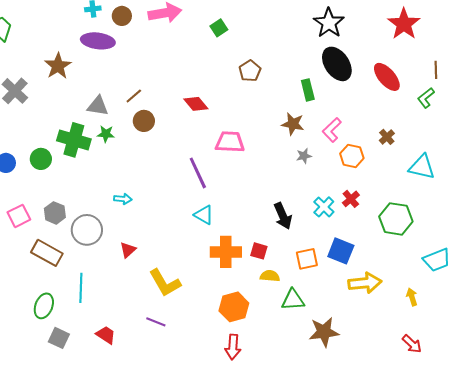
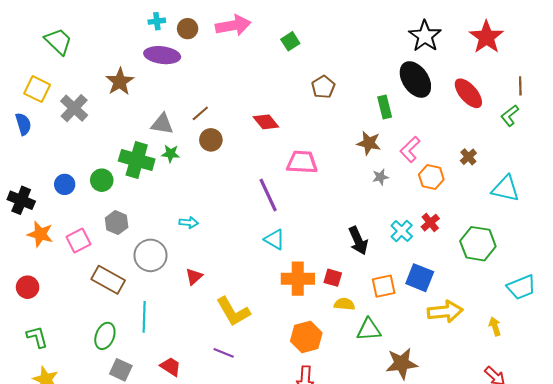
black star: (329, 23) -> (425, 36), moved
gray hexagon: (55, 213) -> (117, 223), moved

